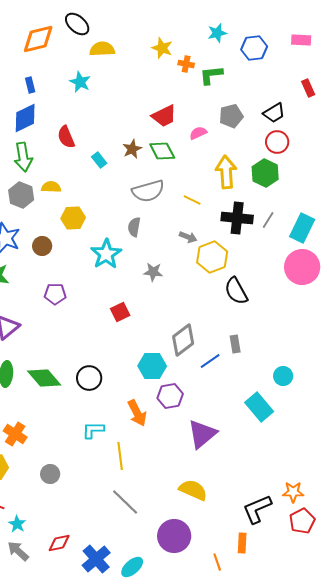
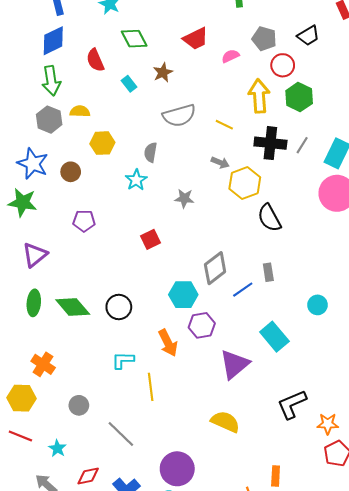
gray pentagon: (231, 116) -> (264, 39), turned 30
red circle: (277, 142) -> (283, 65), moved
green diamond: (162, 151) -> (134, 39), moved
gray semicircle: (134, 227) -> (151, 152), moved
cyan star: (106, 254) -> (136, 180), size x0.7
cyan rectangle: (259, 407) -> (274, 337), moved
gray line: (125, 502) -> (121, 434), moved
black L-shape: (257, 509) -> (292, 404), moved
cyan star: (17, 524) -> (57, 448), moved
purple circle: (174, 536) -> (177, 469), moved

